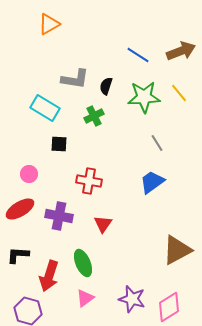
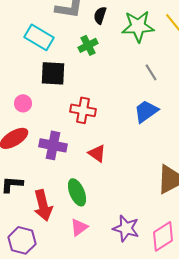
black square: (59, 144) -> (53, 73), size x1.5
red triangle: (103, 224) -> (97, 153), turned -30
red arrow: (49, 276) -> (43, 205), turned -32

